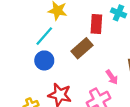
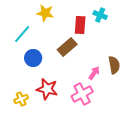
cyan line: (44, 36) -> (22, 34), moved
pink arrow: (112, 77) -> (94, 73), turned -112

